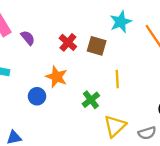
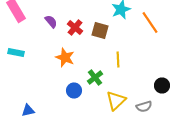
purple semicircle: (28, 38) -> (51, 22), moved
blue circle: (37, 96) -> (74, 90), moved

